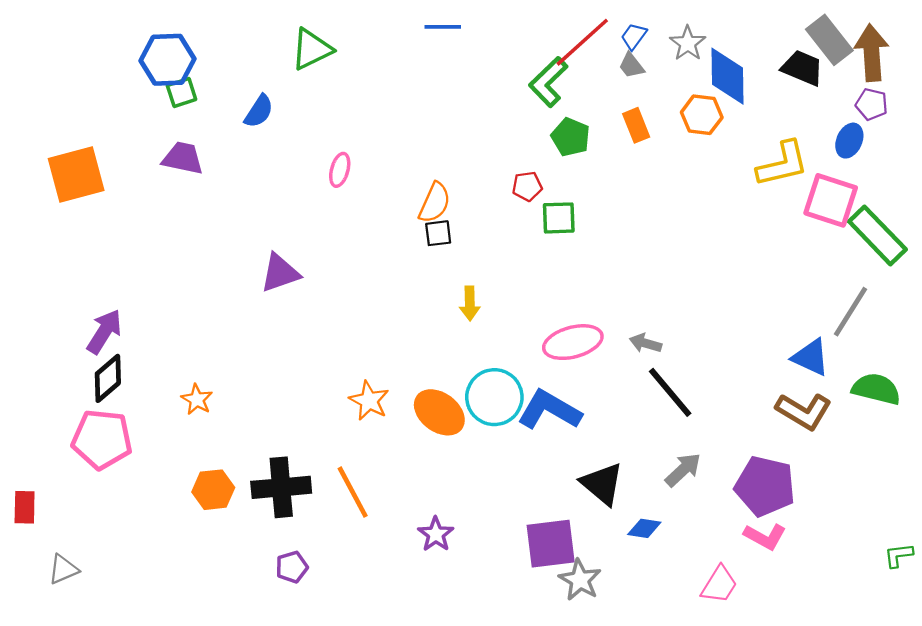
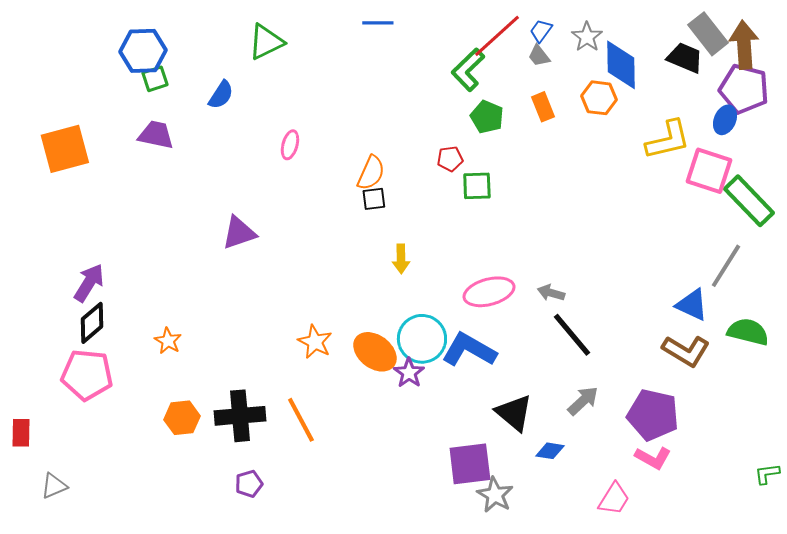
purple pentagon: (872, 104) -> (744, 89), size x1.8
purple star: (436, 534) -> (409, 373), moved

